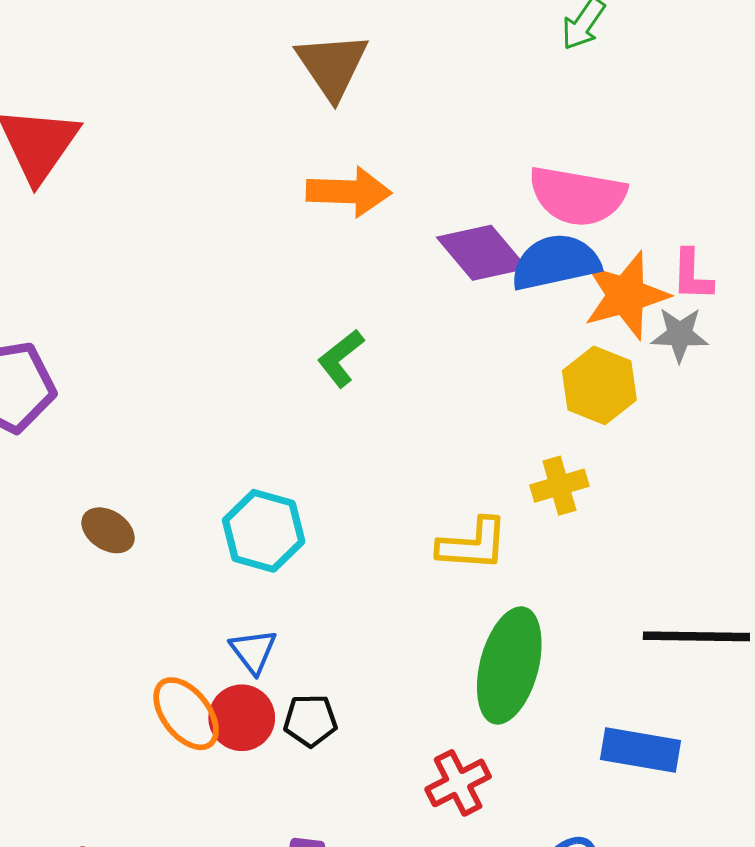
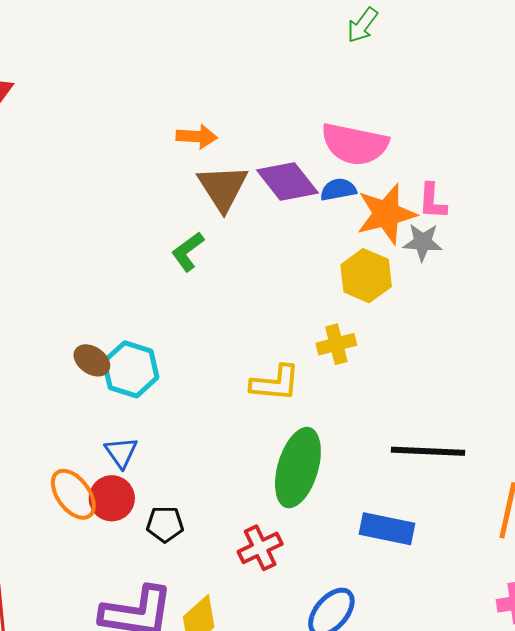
brown triangle: (332, 66) -> (223, 188), moved
orange arrow: (349, 192) -> (197, 137), size x0.7
blue semicircle: (556, 262) -> (338, 190), size x0.6
brown ellipse: (108, 530) -> (92, 360), moved
black pentagon: (310, 720) -> (165, 524), moved

